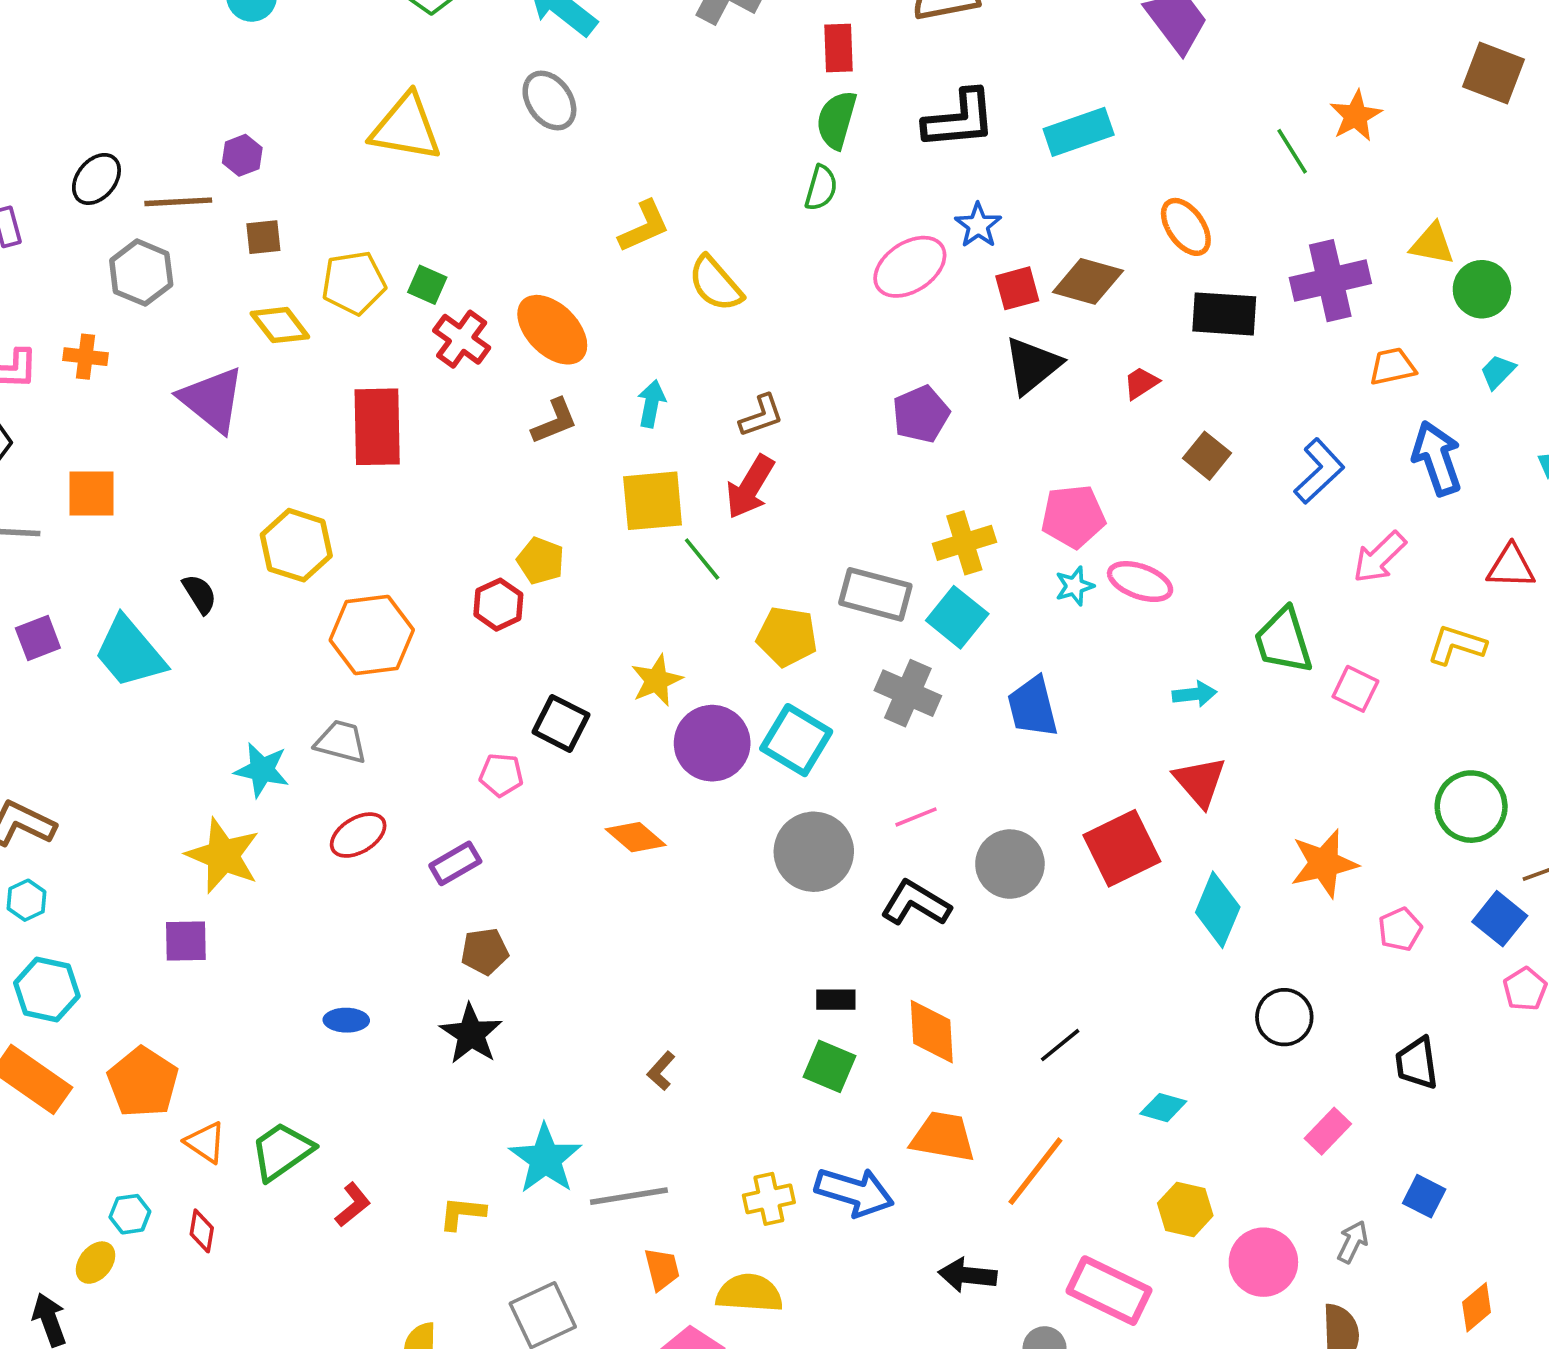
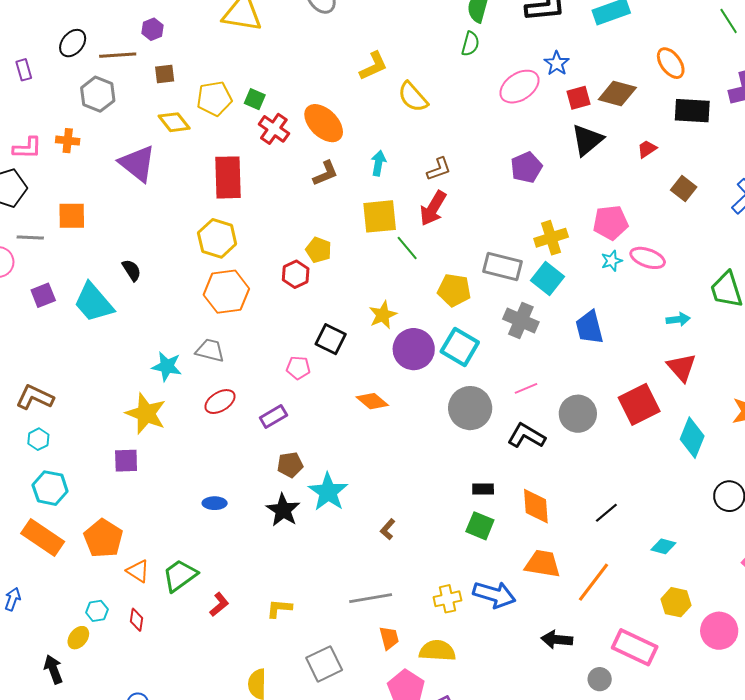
yellow hexagon: (296, 545) -> (217, 238), moved
cyan star: (545, 1159) -> (328, 492), moved

